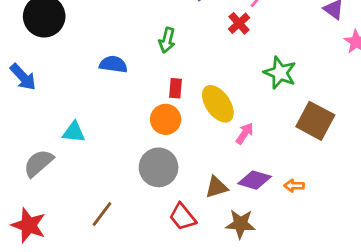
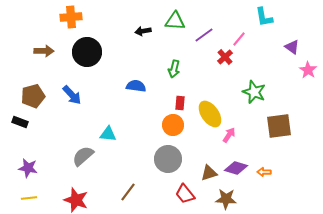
brown square: (315, 121) -> (279, 126), turned -36

